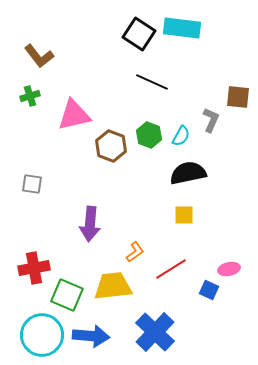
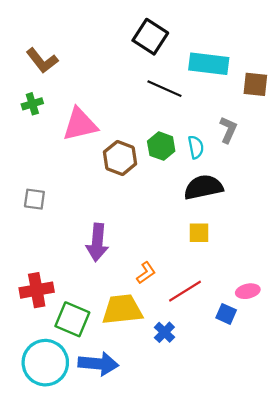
cyan rectangle: (182, 28) -> (209, 64), moved
brown square: (238, 97) -> (255, 84), moved
cyan semicircle: (181, 136) -> (196, 147), turned -40
blue cross: (155, 332) -> (164, 332), moved, size x0.5

